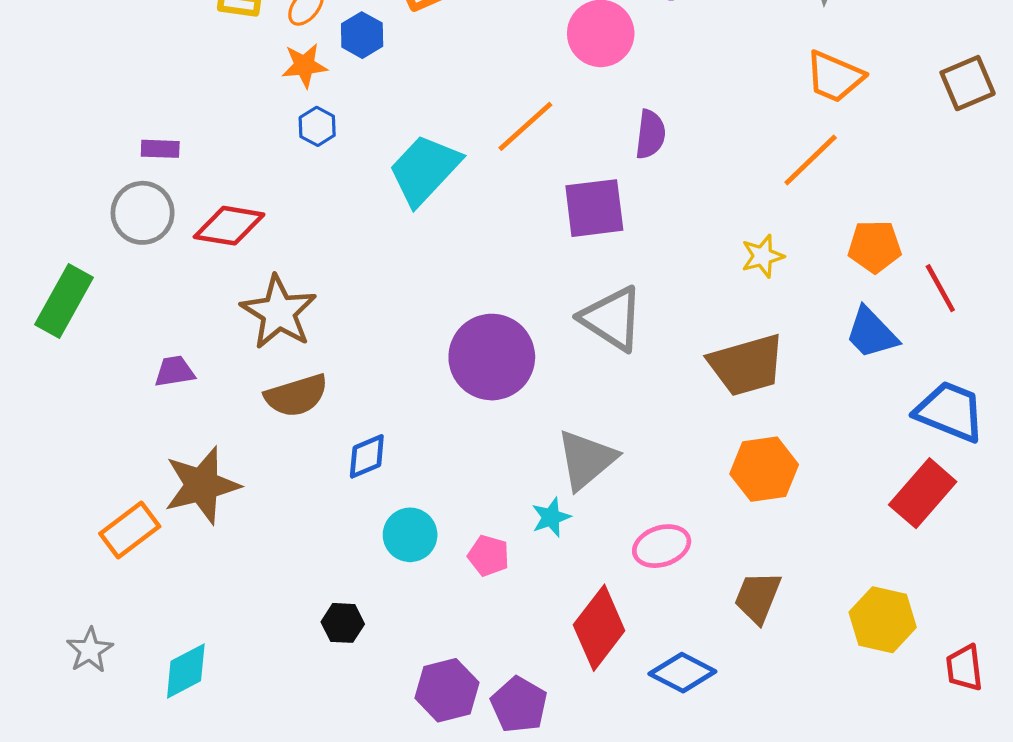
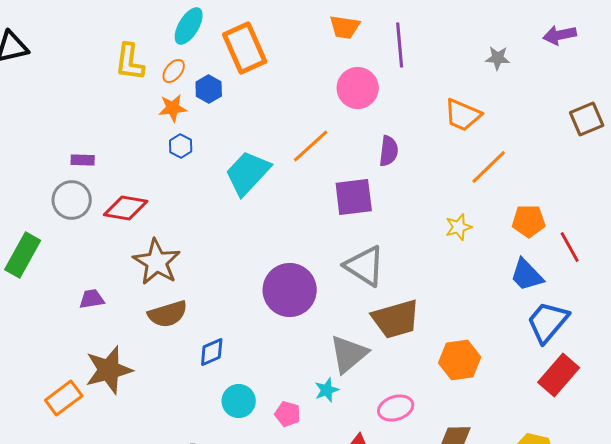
orange trapezoid: (835, 77) -> (463, 115), moved
brown trapezoid: (746, 365) -> (396, 319), moved
blue trapezoid: (950, 411) -> (548, 322), moved, turned -72

